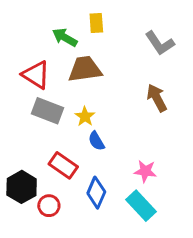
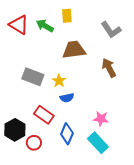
brown trapezoid: (85, 69) -> (74, 50), moved
red triangle: (36, 75) -> (19, 25), moved
blue semicircle: (96, 141) -> (67, 98), turned -72

